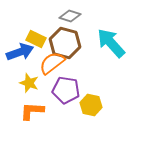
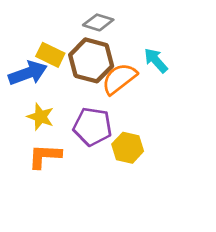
cyan arrow: (111, 43) -> (156, 60), size x0.6
orange semicircle: (52, 63) -> (119, 79), moved

